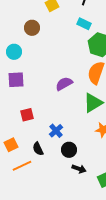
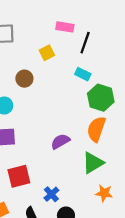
red square: (27, 115) -> (19, 176), size x1.5

